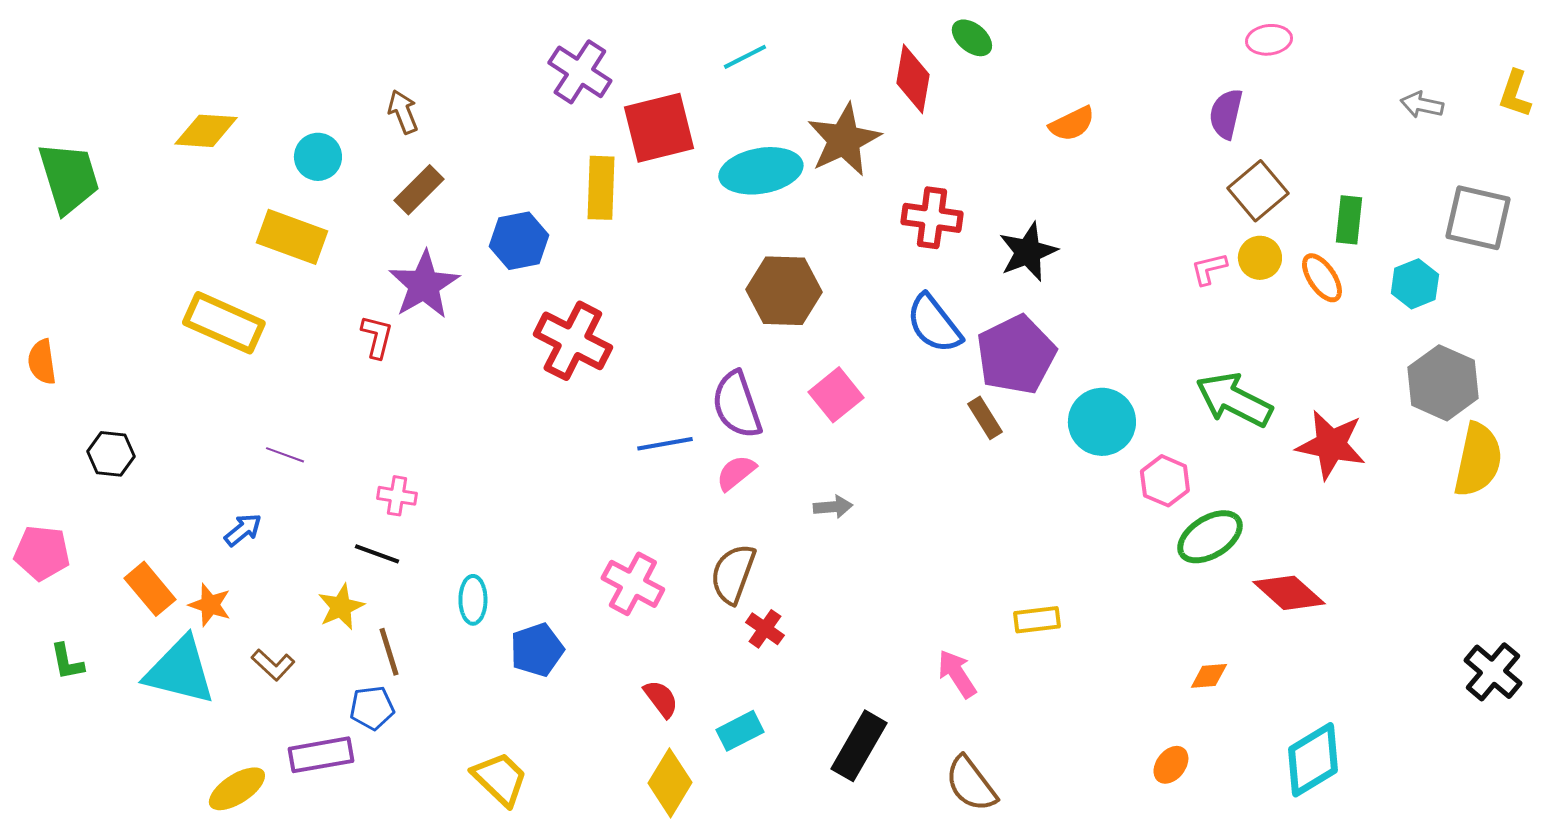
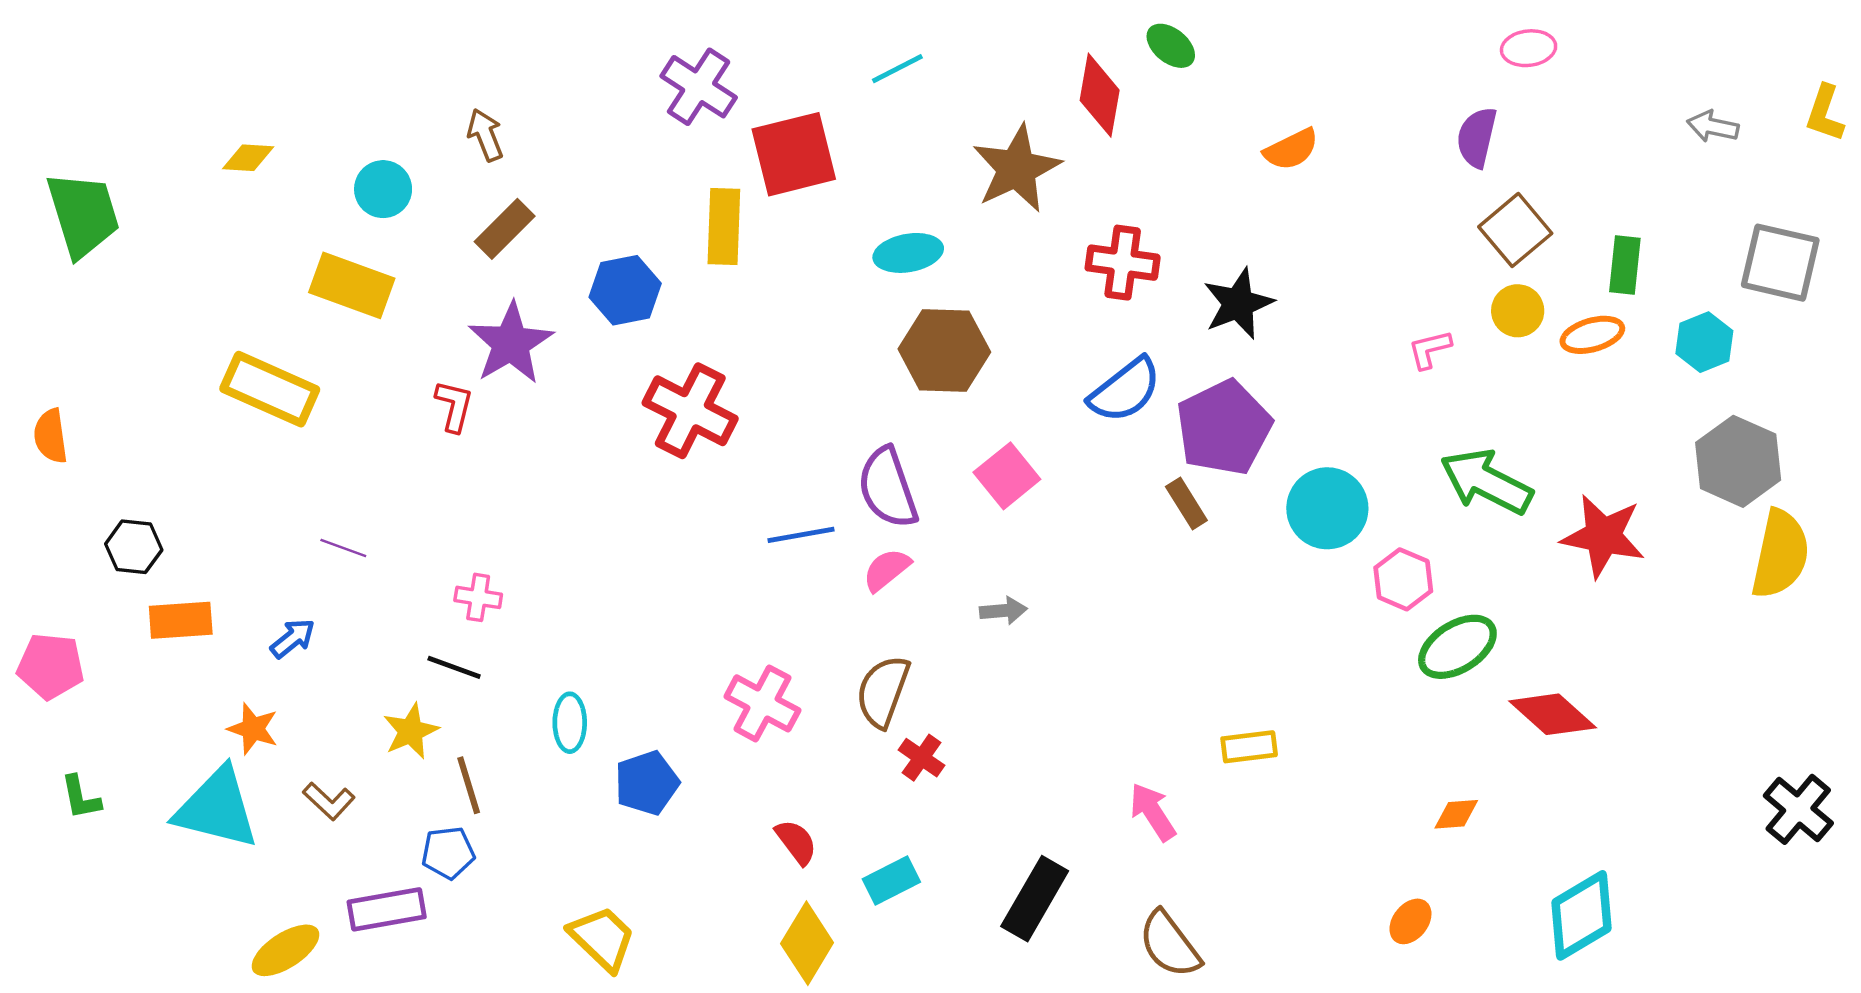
yellow diamond: (206, 131) -> (248, 158), size x0.7
cyan ellipse: (761, 171) -> (908, 253), moved, size x0.7
pink L-shape: (1209, 269) -> (1430, 349), moved
orange ellipse: (1322, 278) -> (1592, 335), turned -72
blue semicircle: (934, 324) -> (1125, 390), turned -90
orange rectangle: (150, 589) -> (181, 620), moved, turned -54

